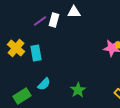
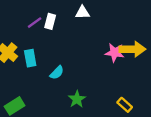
white triangle: (74, 12) -> (82, 13), moved
cyan semicircle: (44, 84) -> (57, 73), moved

